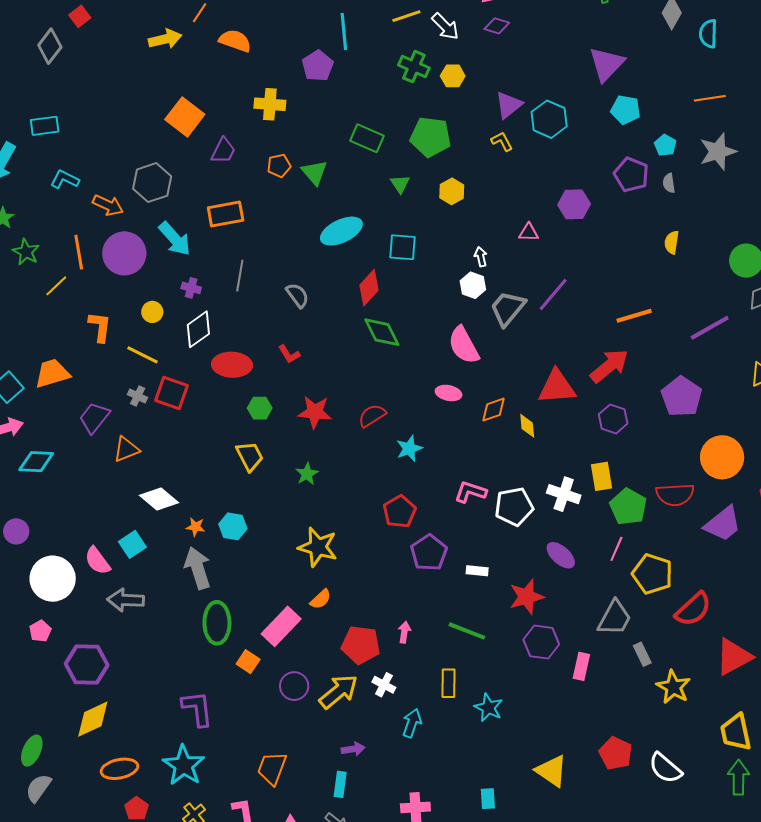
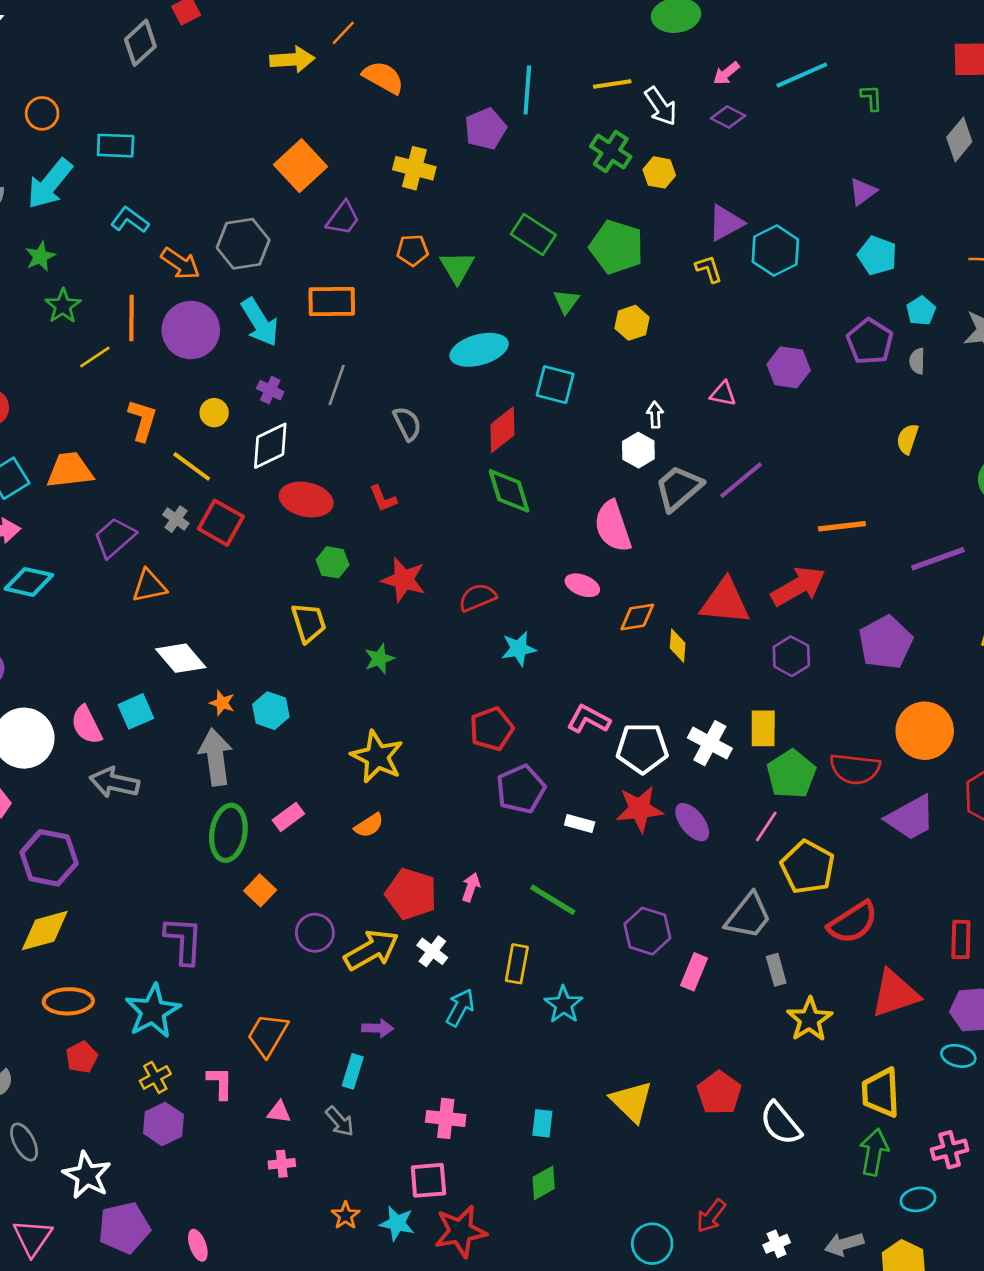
purple triangle: (607, 64) -> (863, 192), size x0.6
red star: (526, 597) -> (639, 809), moved
pink rectangle: (281, 626) -> (288, 817), moved, size x0.6

